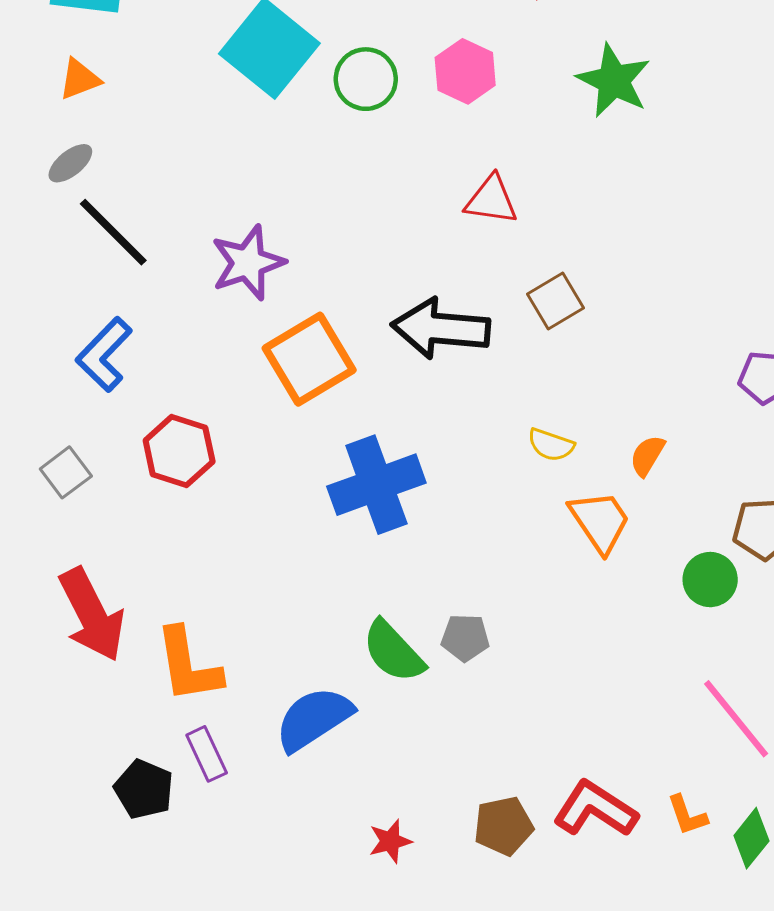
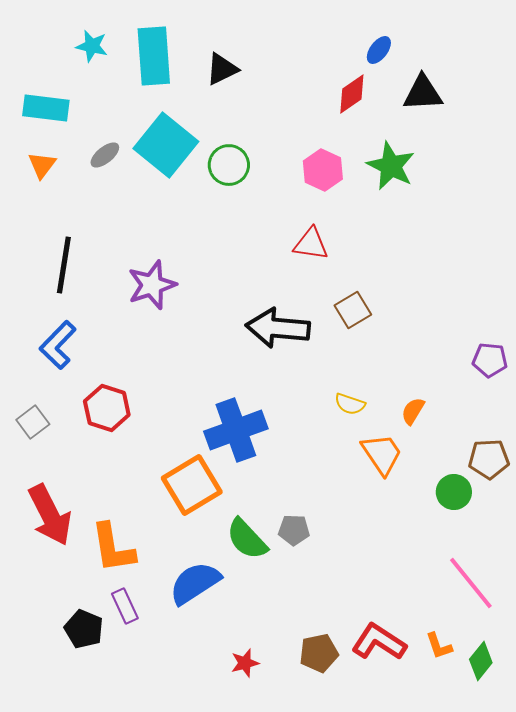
pink hexagon: (465, 71) -> (323, 170), moved
orange triangle: (80, 79) -> (42, 165), turned -32
gray ellipse: (70, 163) -> (105, 155), moved
black line: (113, 232) -> (64, 265), turned 54
orange square: (309, 359) -> (192, 485), moved

